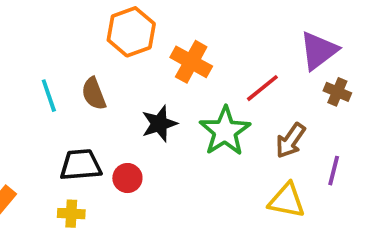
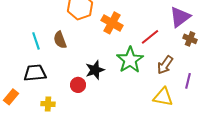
black star: (159, 124) -> (95, 70), moved
black trapezoid: (81, 165) -> (35, 73), moved

